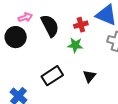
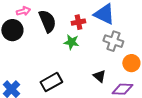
black rectangle: (52, 76) -> (51, 82), moved
black triangle: (89, 76) -> (99, 76), moved, turned -32

